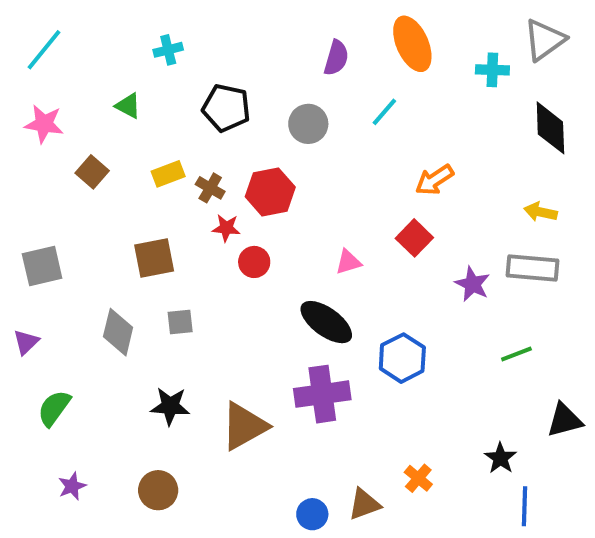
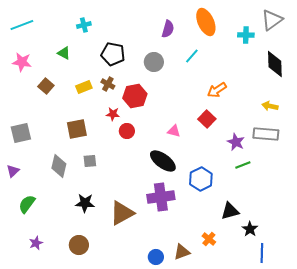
cyan line: (44, 50) -> (22, 25), turned 30
brown cross: (210, 188) -> (108, 84), moved
pink triangle: (348, 262) -> (174, 131), turned 32
green line: (516, 354) -> (243, 165), moved
black triangle: (564, 420) -> (230, 211), moved

